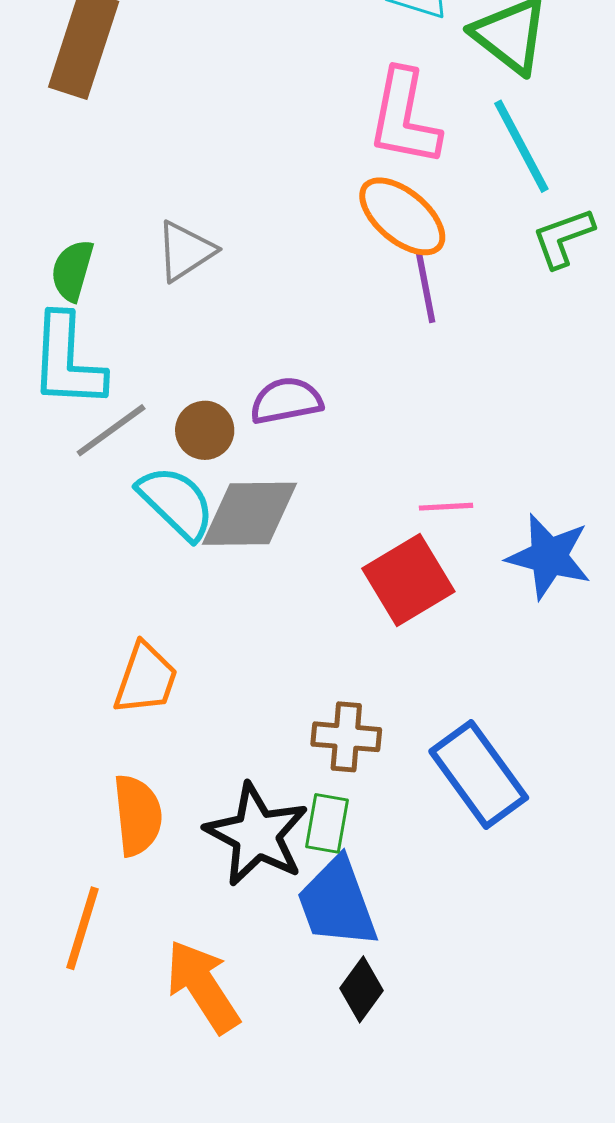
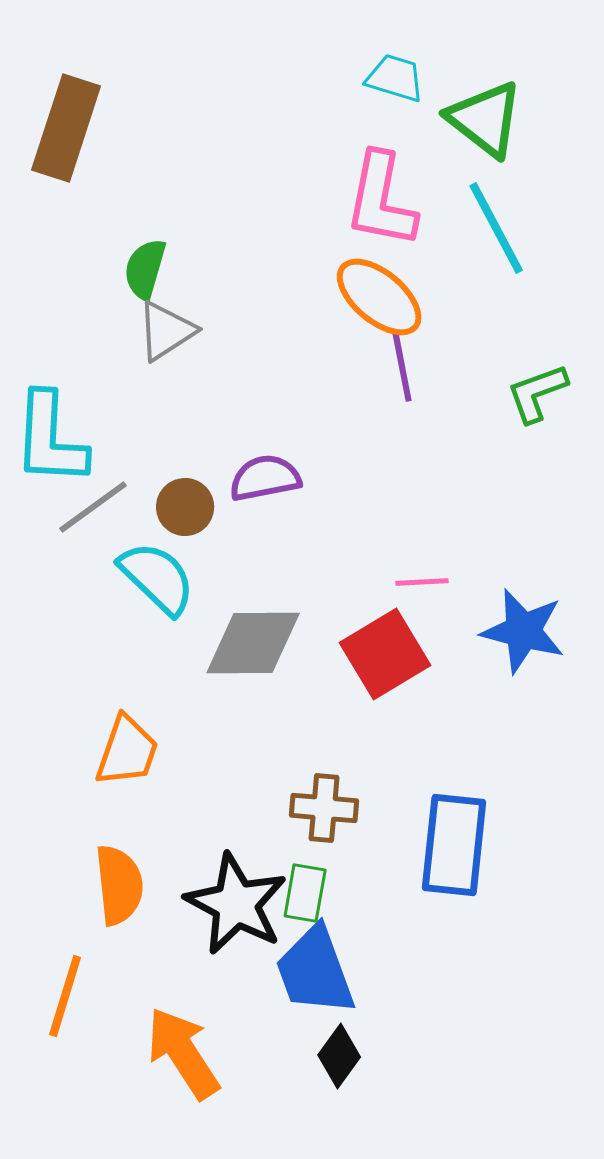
green L-shape: (563, 238) -> (537, 393), moved
green semicircle: (72, 270) -> (145, 269), moved
gray diamond: (250, 514) -> (253, 643), moved
blue rectangle: (479, 774) -> (454, 845), turned 42

